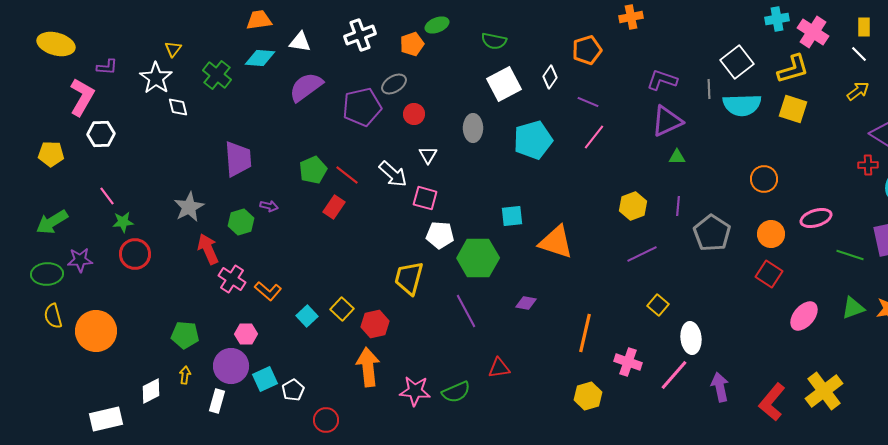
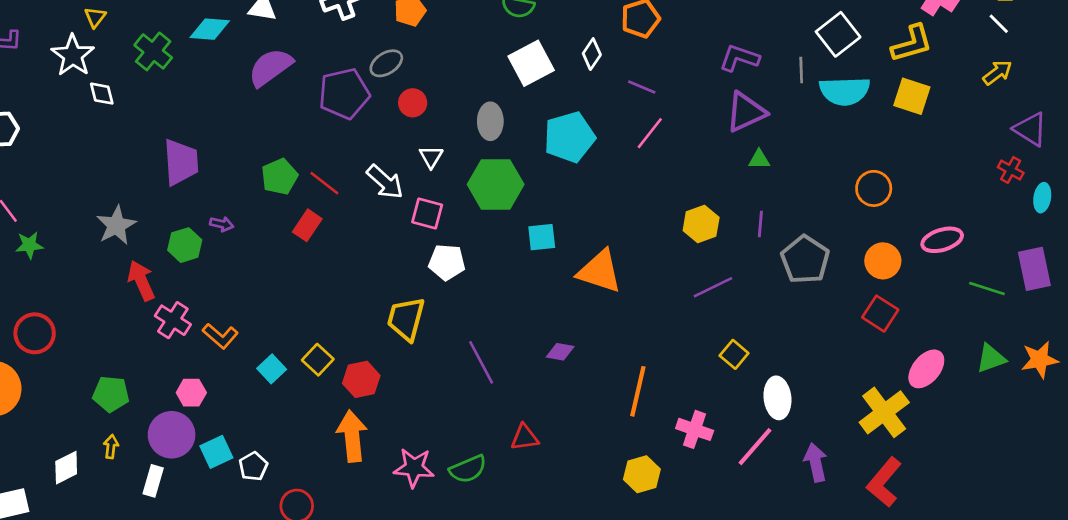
red cross: (868, 165) -> (1011, 170), turned 30
red circle: (135, 254) -> (35, 333), moved
green hexagon: (478, 258) -> (496, 184), moved
yellow cross: (824, 391) -> (884, 412), moved

